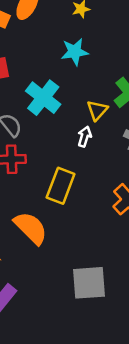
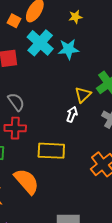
cyan cross: (43, 98) -> (40, 43), moved
yellow rectangle: (61, 186) -> (51, 151), turned 68

